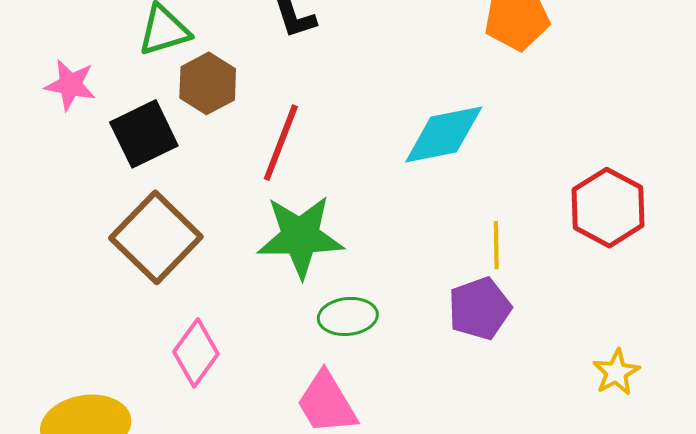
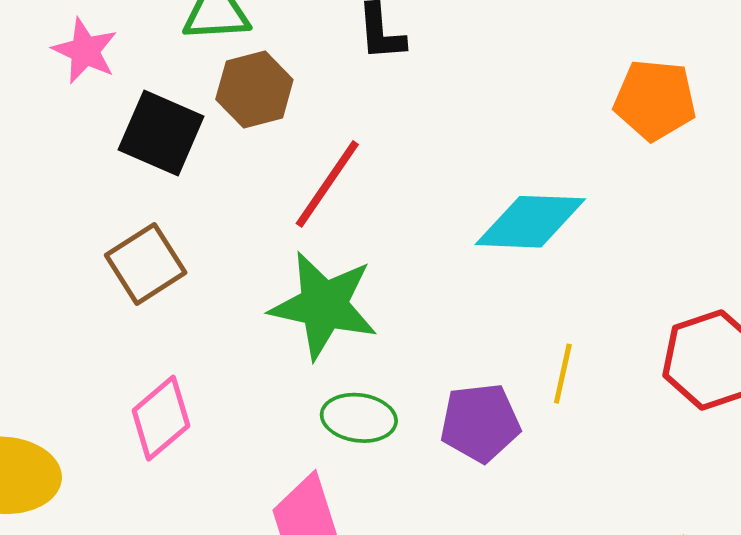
black square: (144, 134) -> (161, 133), turned 36
brown square: (156, 237) -> (146, 264), size x0.7
purple pentagon: (480, 308) -> (480, 423), moved

